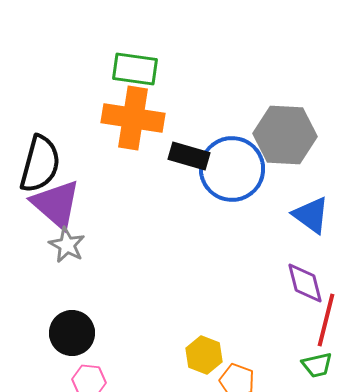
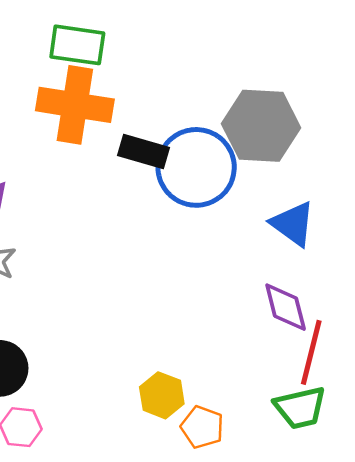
green trapezoid: (317, 365) -> (300, 408), size x1.4

